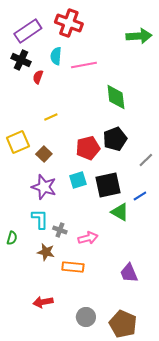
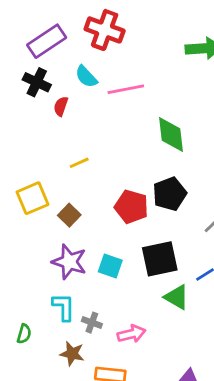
cyan semicircle: (56, 56) -> (86, 77), turned -48
red pentagon: (88, 148) -> (131, 207), turned 30
cyan square: (78, 180) -> (110, 266), moved, turned 36

